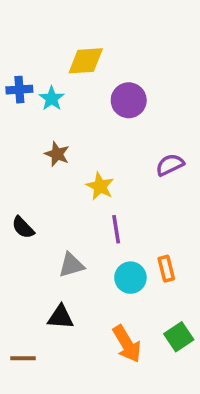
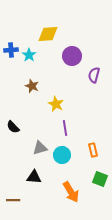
purple semicircle: (170, 165) -> (94, 75), moved, turned -49
cyan circle: (130, 278) -> (62, 155), moved
green square: (179, 337) -> (100, 179), moved, turned -35

